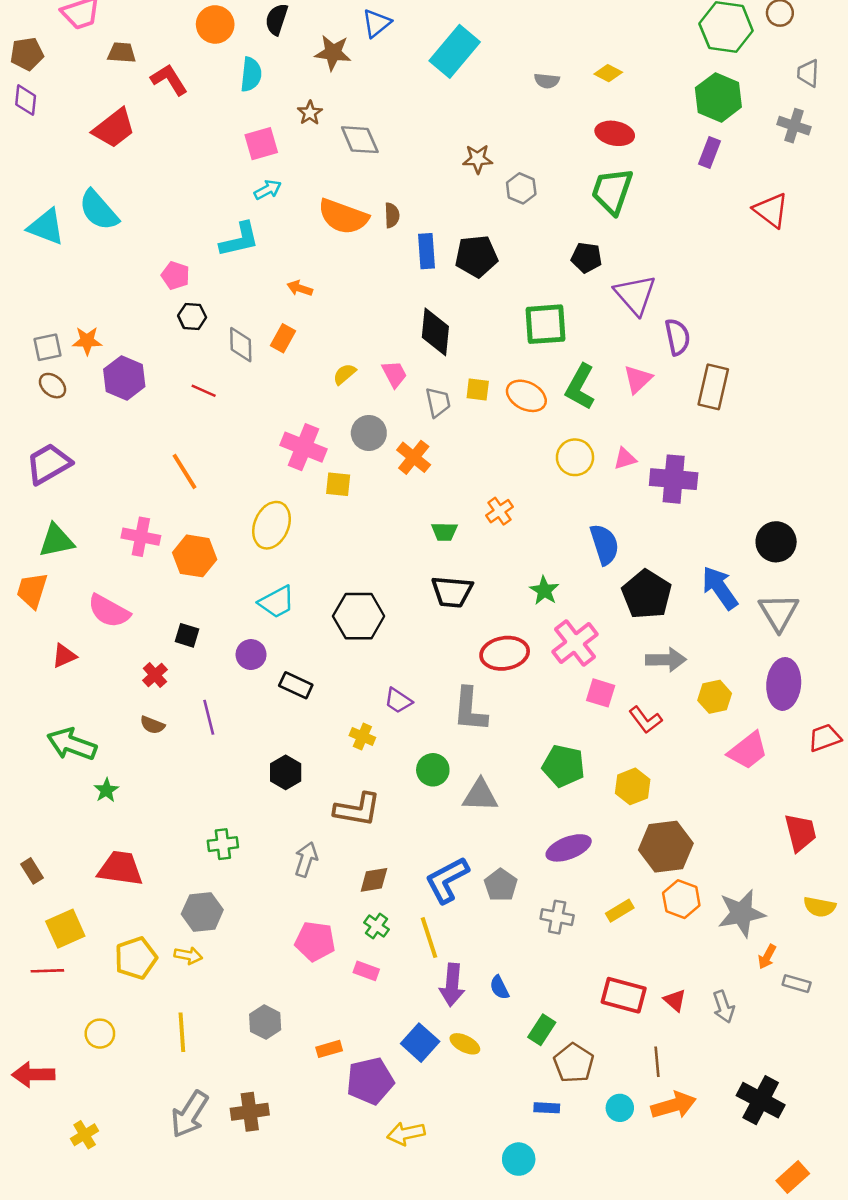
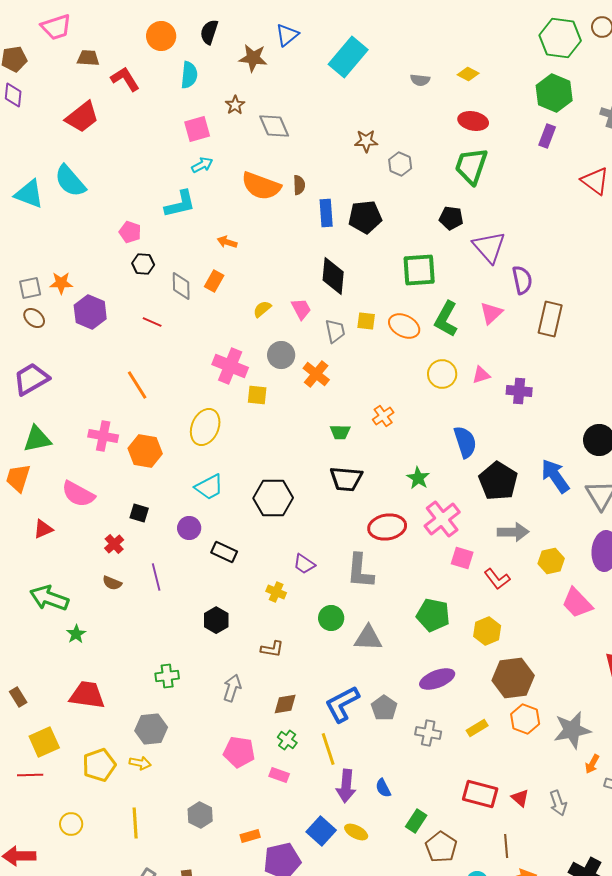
purple cross: (674, 479) -> (519, 391), size x0.7
pink trapezoid: (748, 751) -> (577, 603), turned 84
brown L-shape: (357, 809) -> (272, 649), size x0.6

